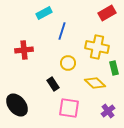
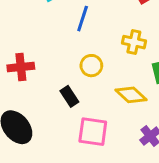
yellow cross: (97, 47) -> (134, 42), size x0.7
red cross: (24, 50) -> (21, 67), moved

